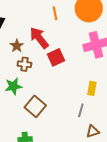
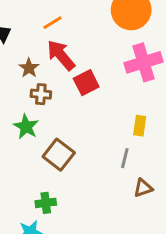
orange line: (55, 13) -> (52, 23), moved, turned 72
green star: (13, 86) -> (26, 127), turned -30

